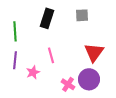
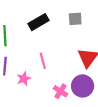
black rectangle: (47, 18) -> (39, 22), turned 42

